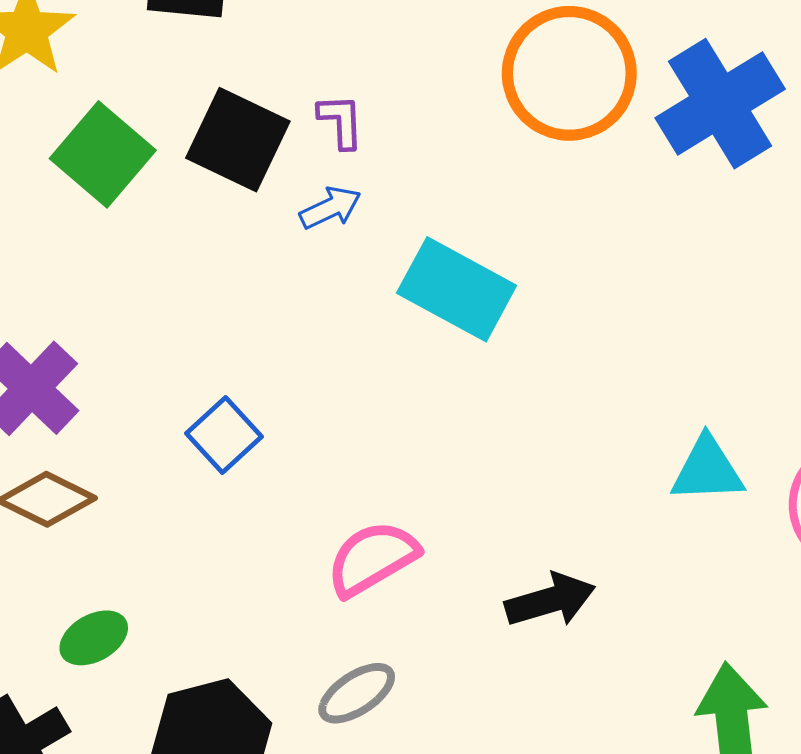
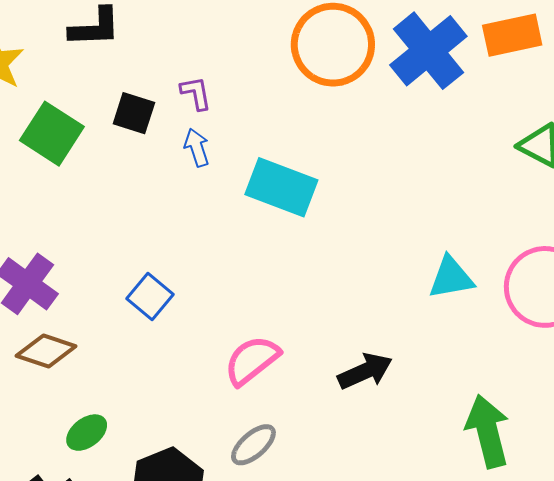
black square: (238, 140) -> (134, 113), size x0.7
blue arrow: (330, 208) -> (197, 148), turned -75

